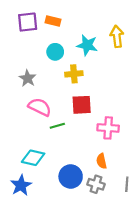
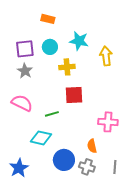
purple square: (28, 22) -> (25, 49), moved
yellow arrow: (117, 36) -> (106, 56), moved
pink semicircle: (40, 107) -> (22, 103), moved
pink cross: (108, 128) -> (108, 122), moved
cyan diamond: (33, 158) -> (41, 138), moved

